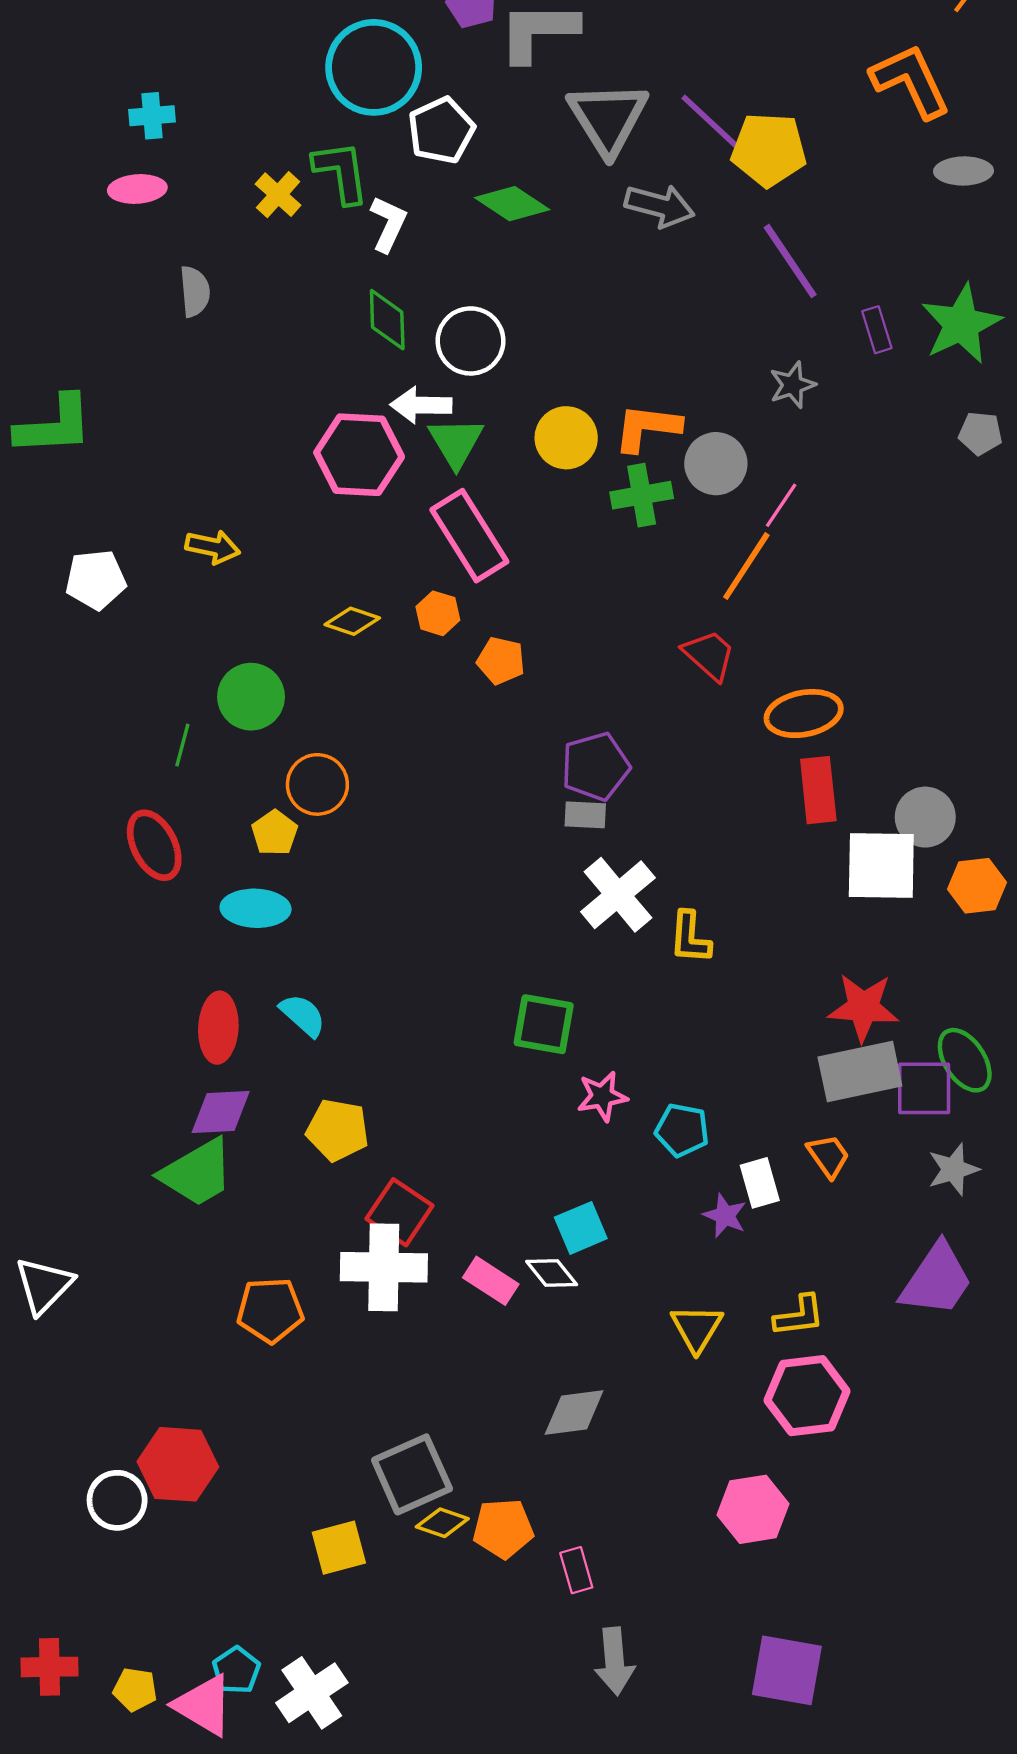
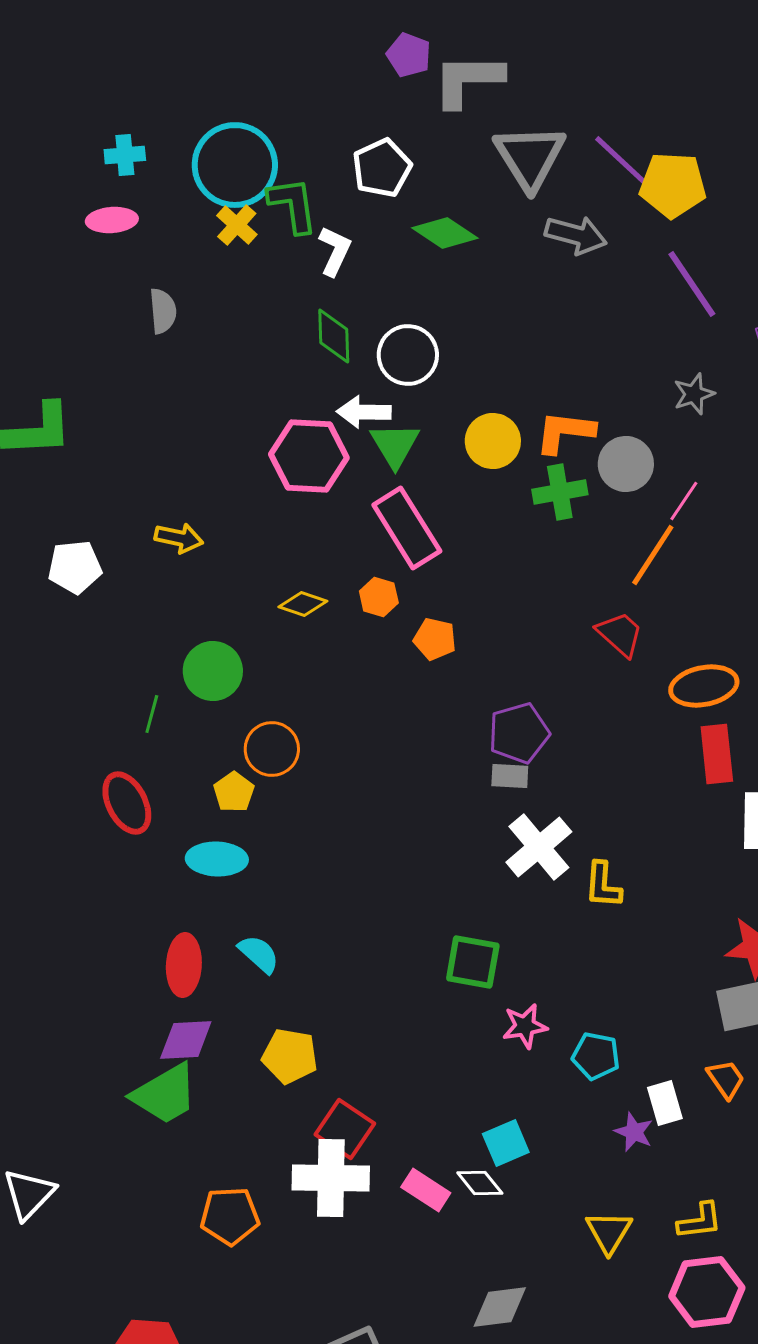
cyan circle: (374, 67) -> (235, 165), moved

